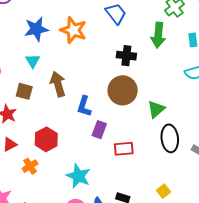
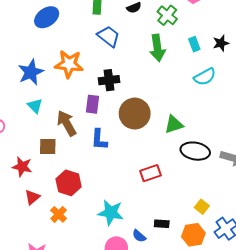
black cross: (126, 56) -> (109, 80), moved
brown square: (24, 91) -> (48, 147), moved
green triangle: (156, 109) -> (174, 124), turned 36
purple rectangle: (99, 130) -> (92, 104), moved
black ellipse: (170, 138) -> (195, 151), turned -60

